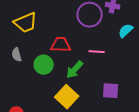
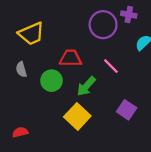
pink line: (97, 52) -> (111, 66), turned 42
purple square: (111, 91) -> (127, 110), turned 30

